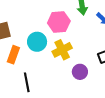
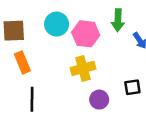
cyan circle: (37, 42) -> (57, 24), moved
orange rectangle: (13, 55) -> (22, 62), turned -54

